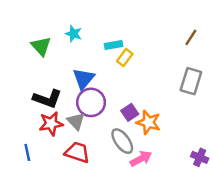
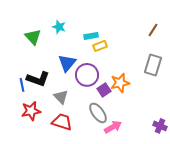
yellow rectangle: (125, 57) -> (100, 46), turned 32
purple circle: (91, 102) -> (87, 75), moved
orange star: (148, 122) -> (120, 83), moved, turned -30
red star: (51, 124) -> (31, 111), moved
blue line: (27, 152) -> (22, 85), moved

